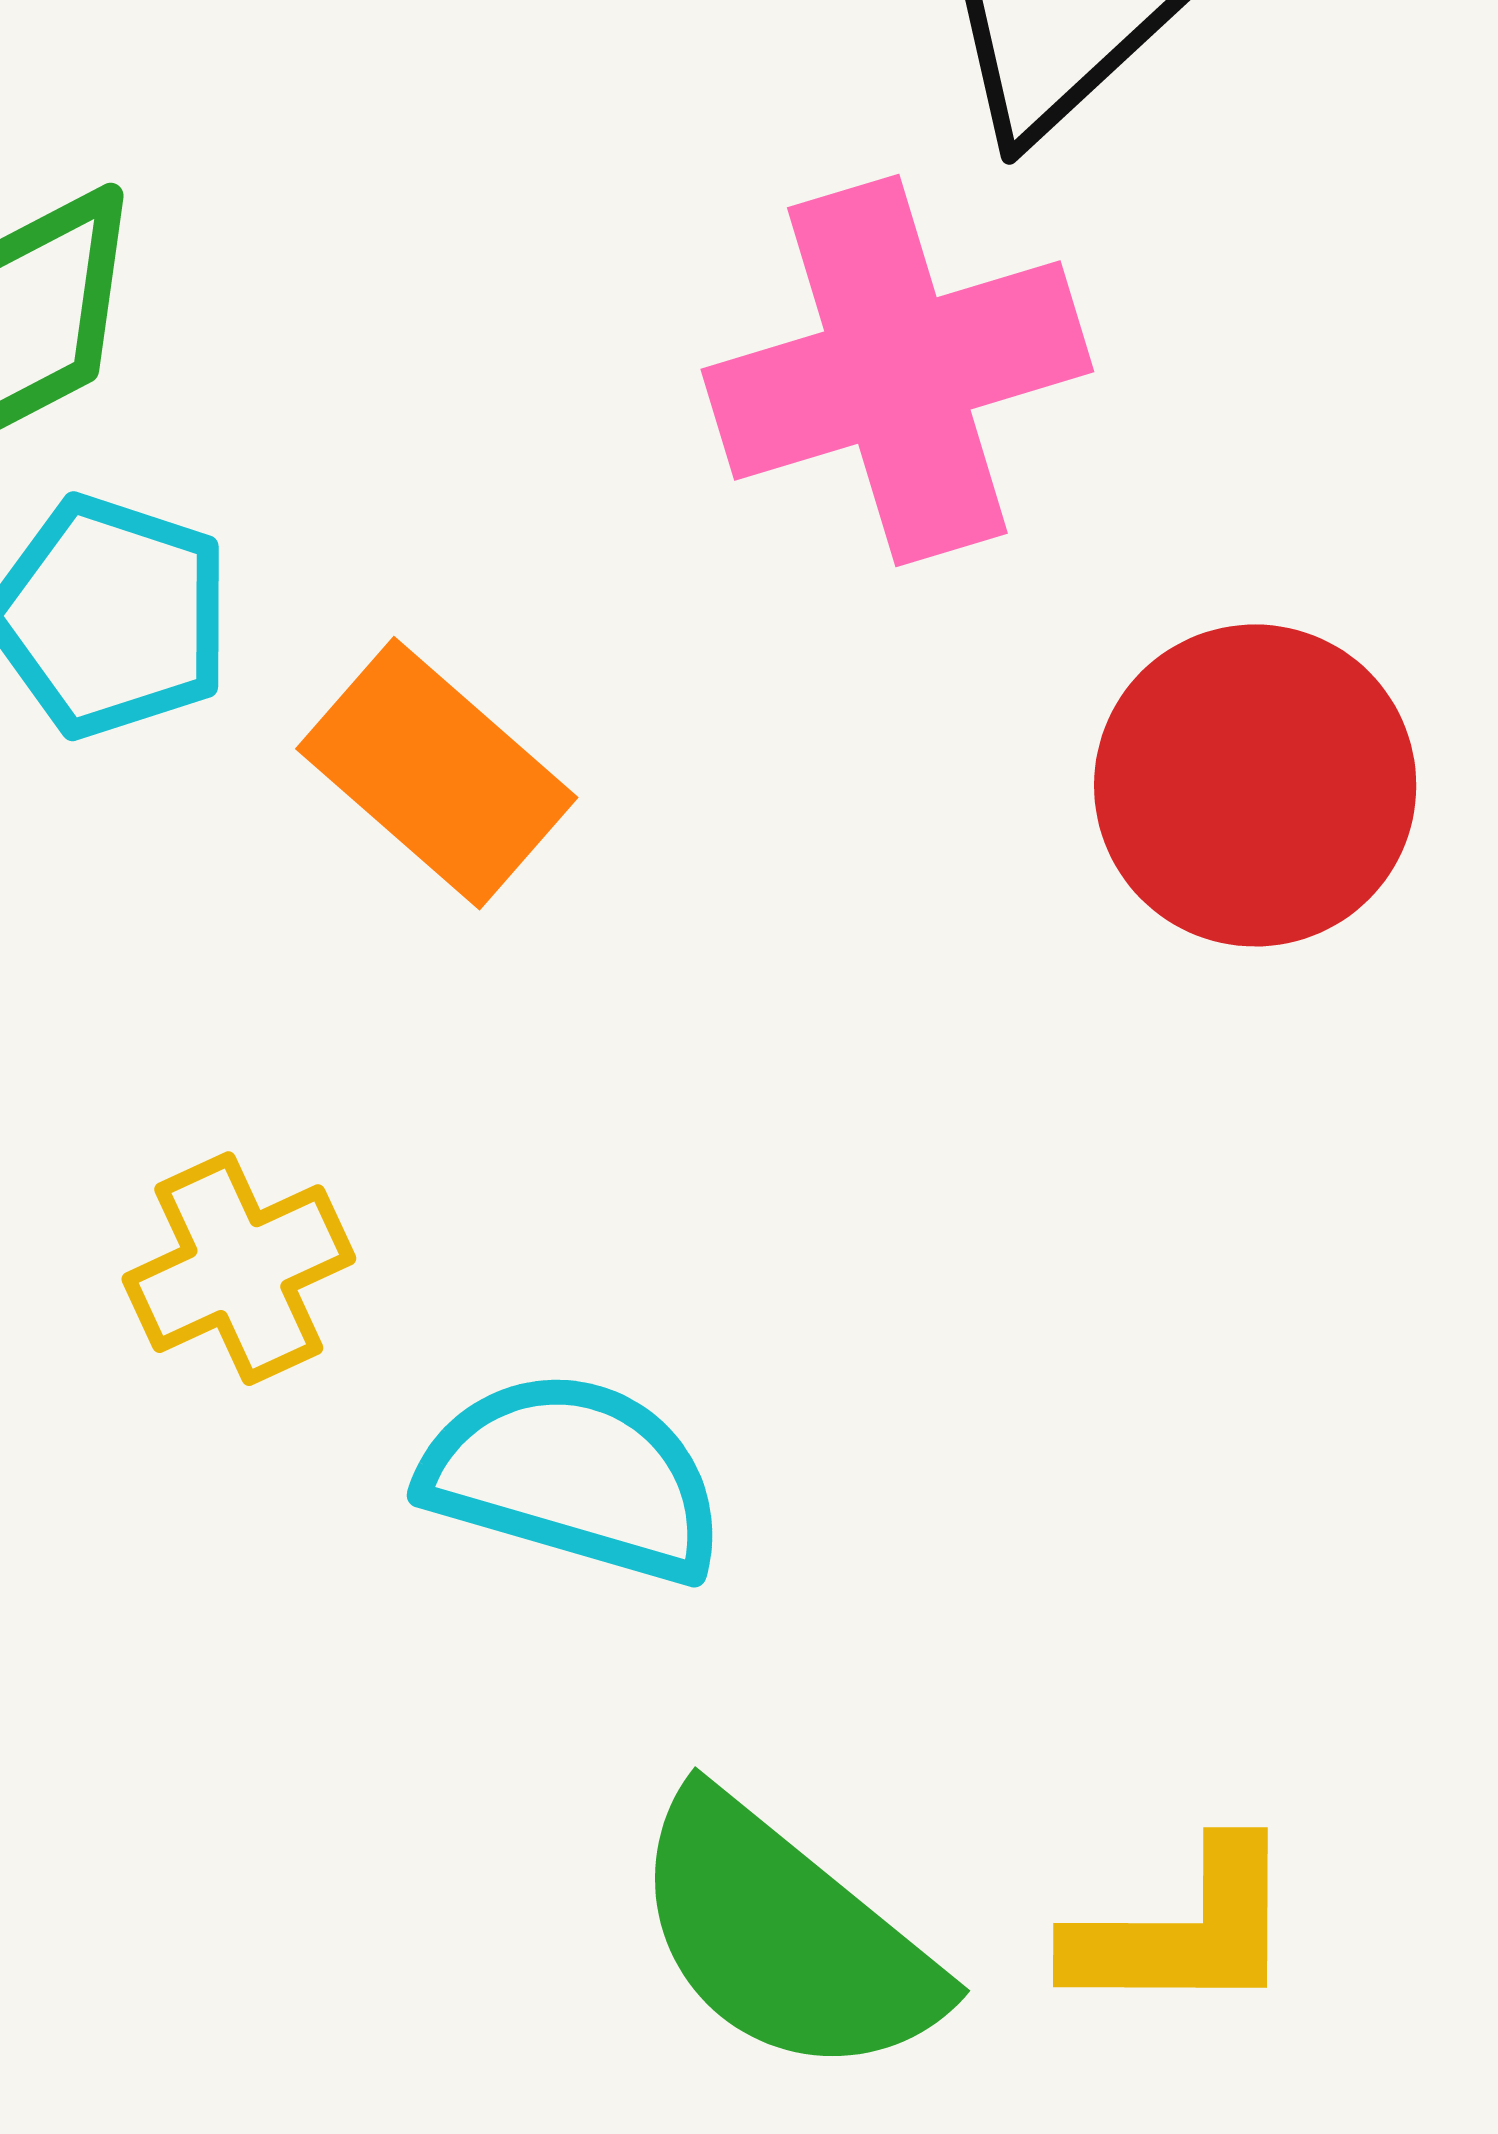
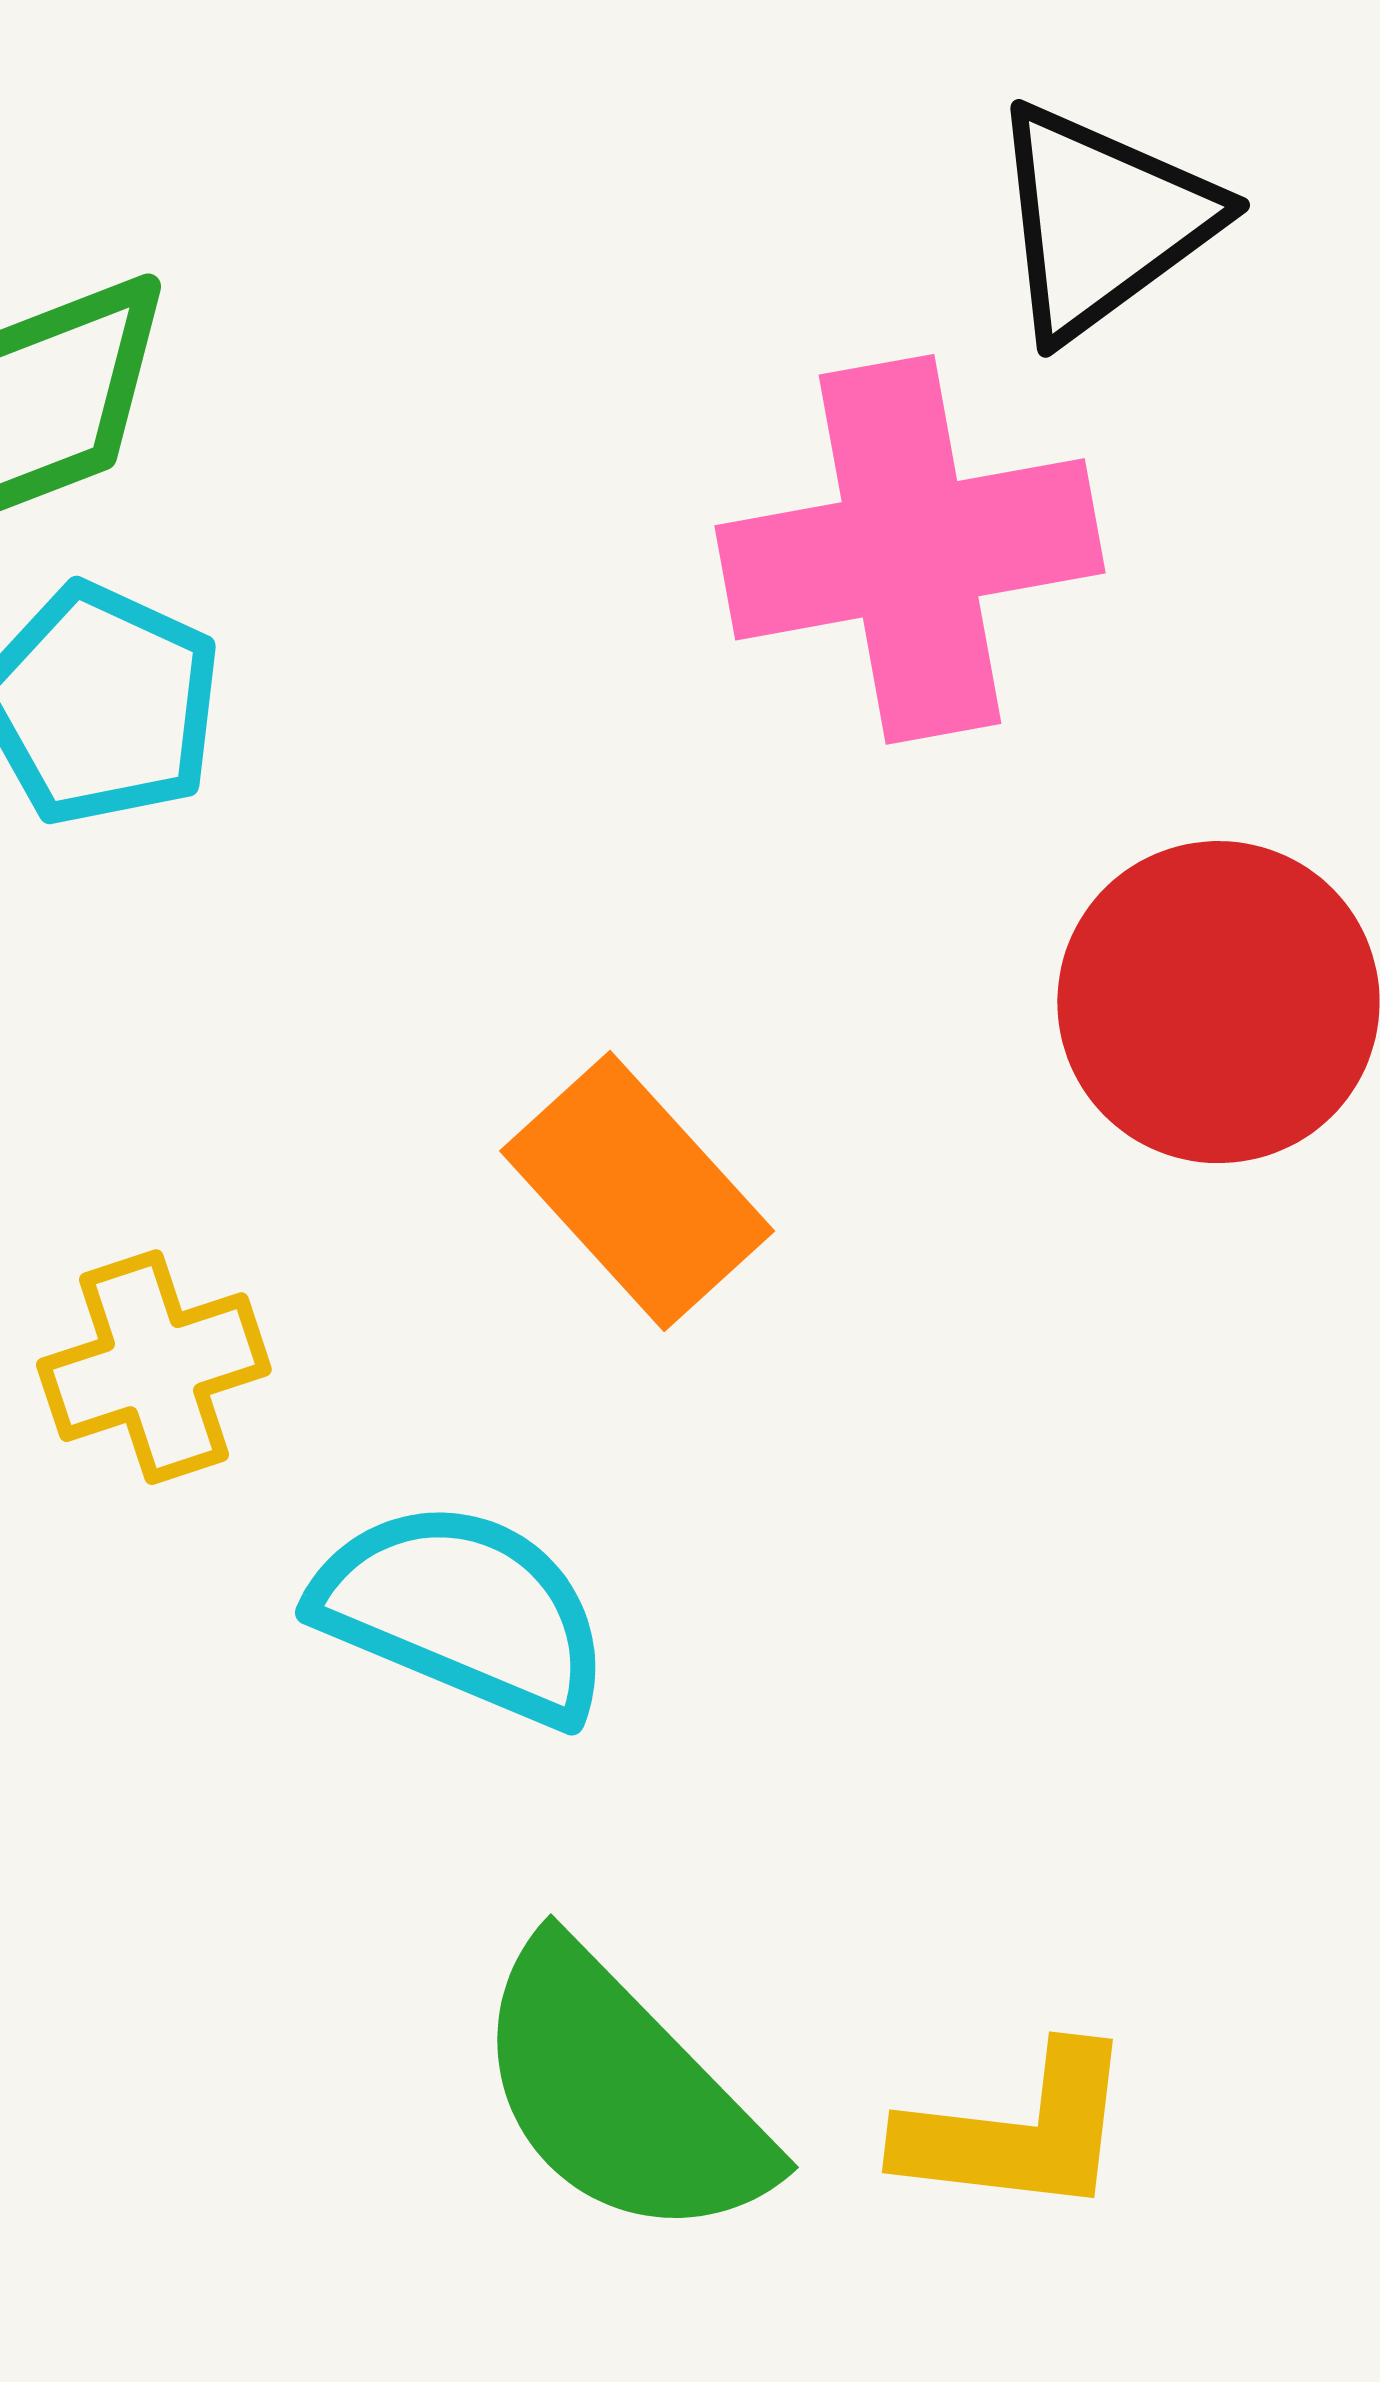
orange rectangle: (437, 773) -> (637, 1191), moved

